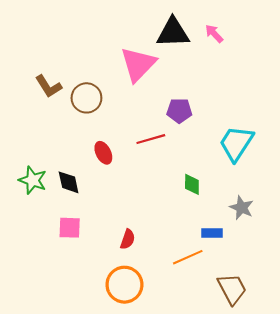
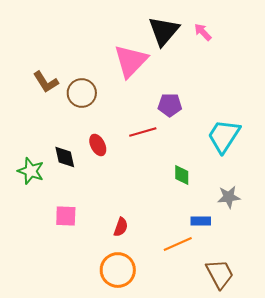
black triangle: (173, 33) -> (164, 31), turned -48
black diamond: (69, 182) -> (65, 157), moved
gray star: (242, 208) -> (229, 197), turned -30

